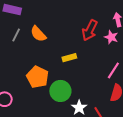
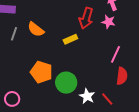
yellow rectangle: (69, 58) -> (70, 39), moved

